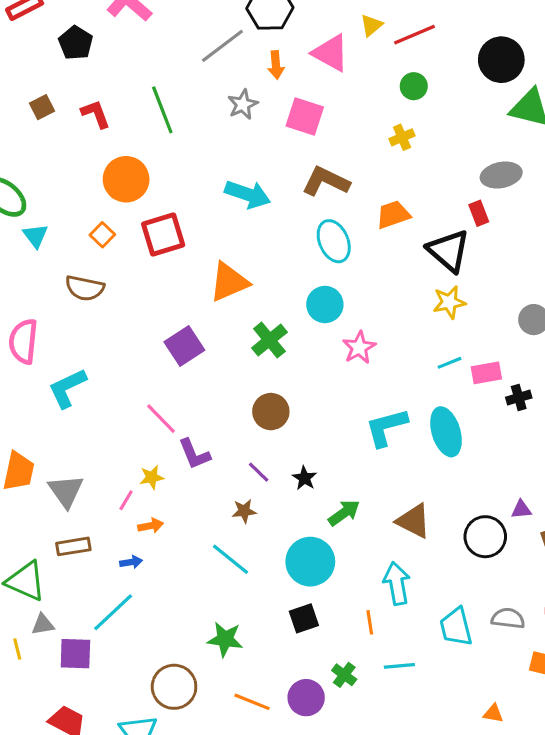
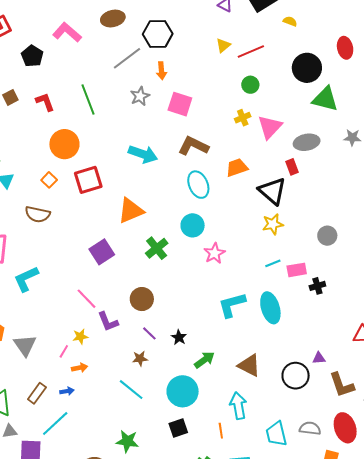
pink triangle: (331, 53) -> (270, 127), moved, turned 44
brown circle: (271, 412) -> (142, 299), moved
brown rectangle: (73, 546) -> (37, 393), moved, turned -45

